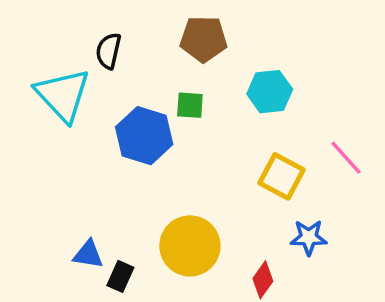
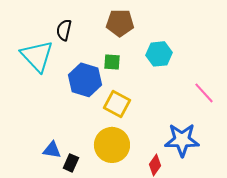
yellow square: (282, 176) -> (117, 104), moved
blue star: (309, 237) -> (182, 140), size x1.6

